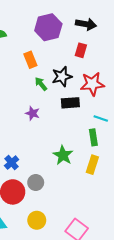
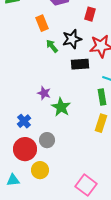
purple star: (33, 113) -> (44, 93), moved
green star: (63, 155) -> (61, 107), moved
yellow circle: (37, 220) -> (40, 170), moved

